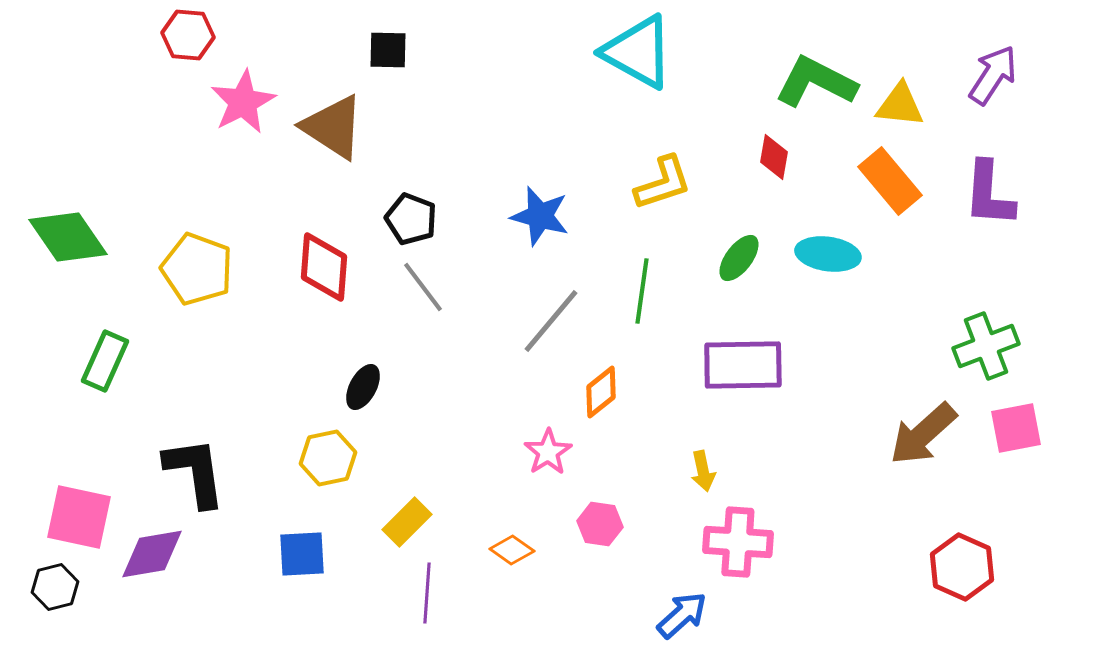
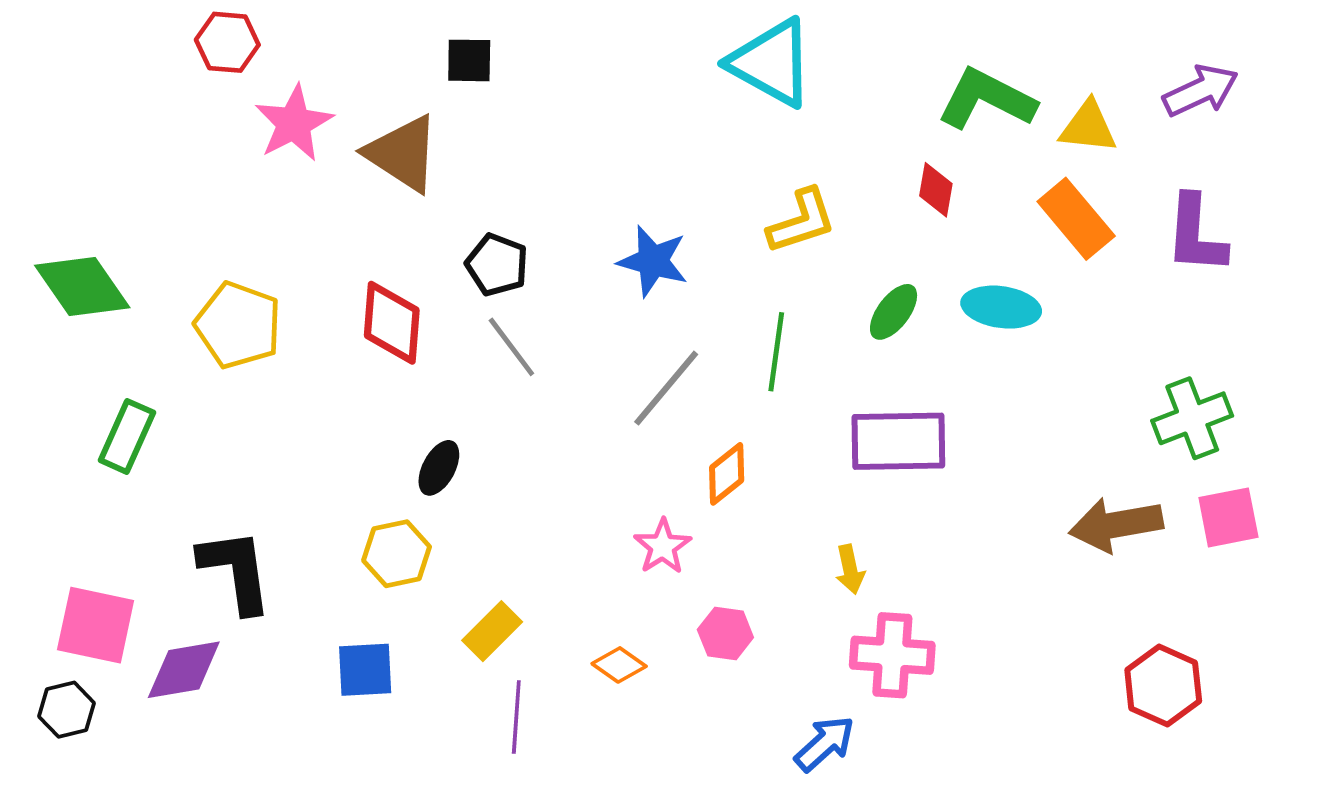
purple arrow: (993, 75) -> (1201, 91), turned 32
brown arrow: (923, 434) -> (1116, 525), turned 32

